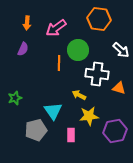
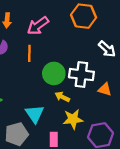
green circle: (78, 50) -> (54, 73), moved
orange line: (59, 63) -> (29, 53), moved

